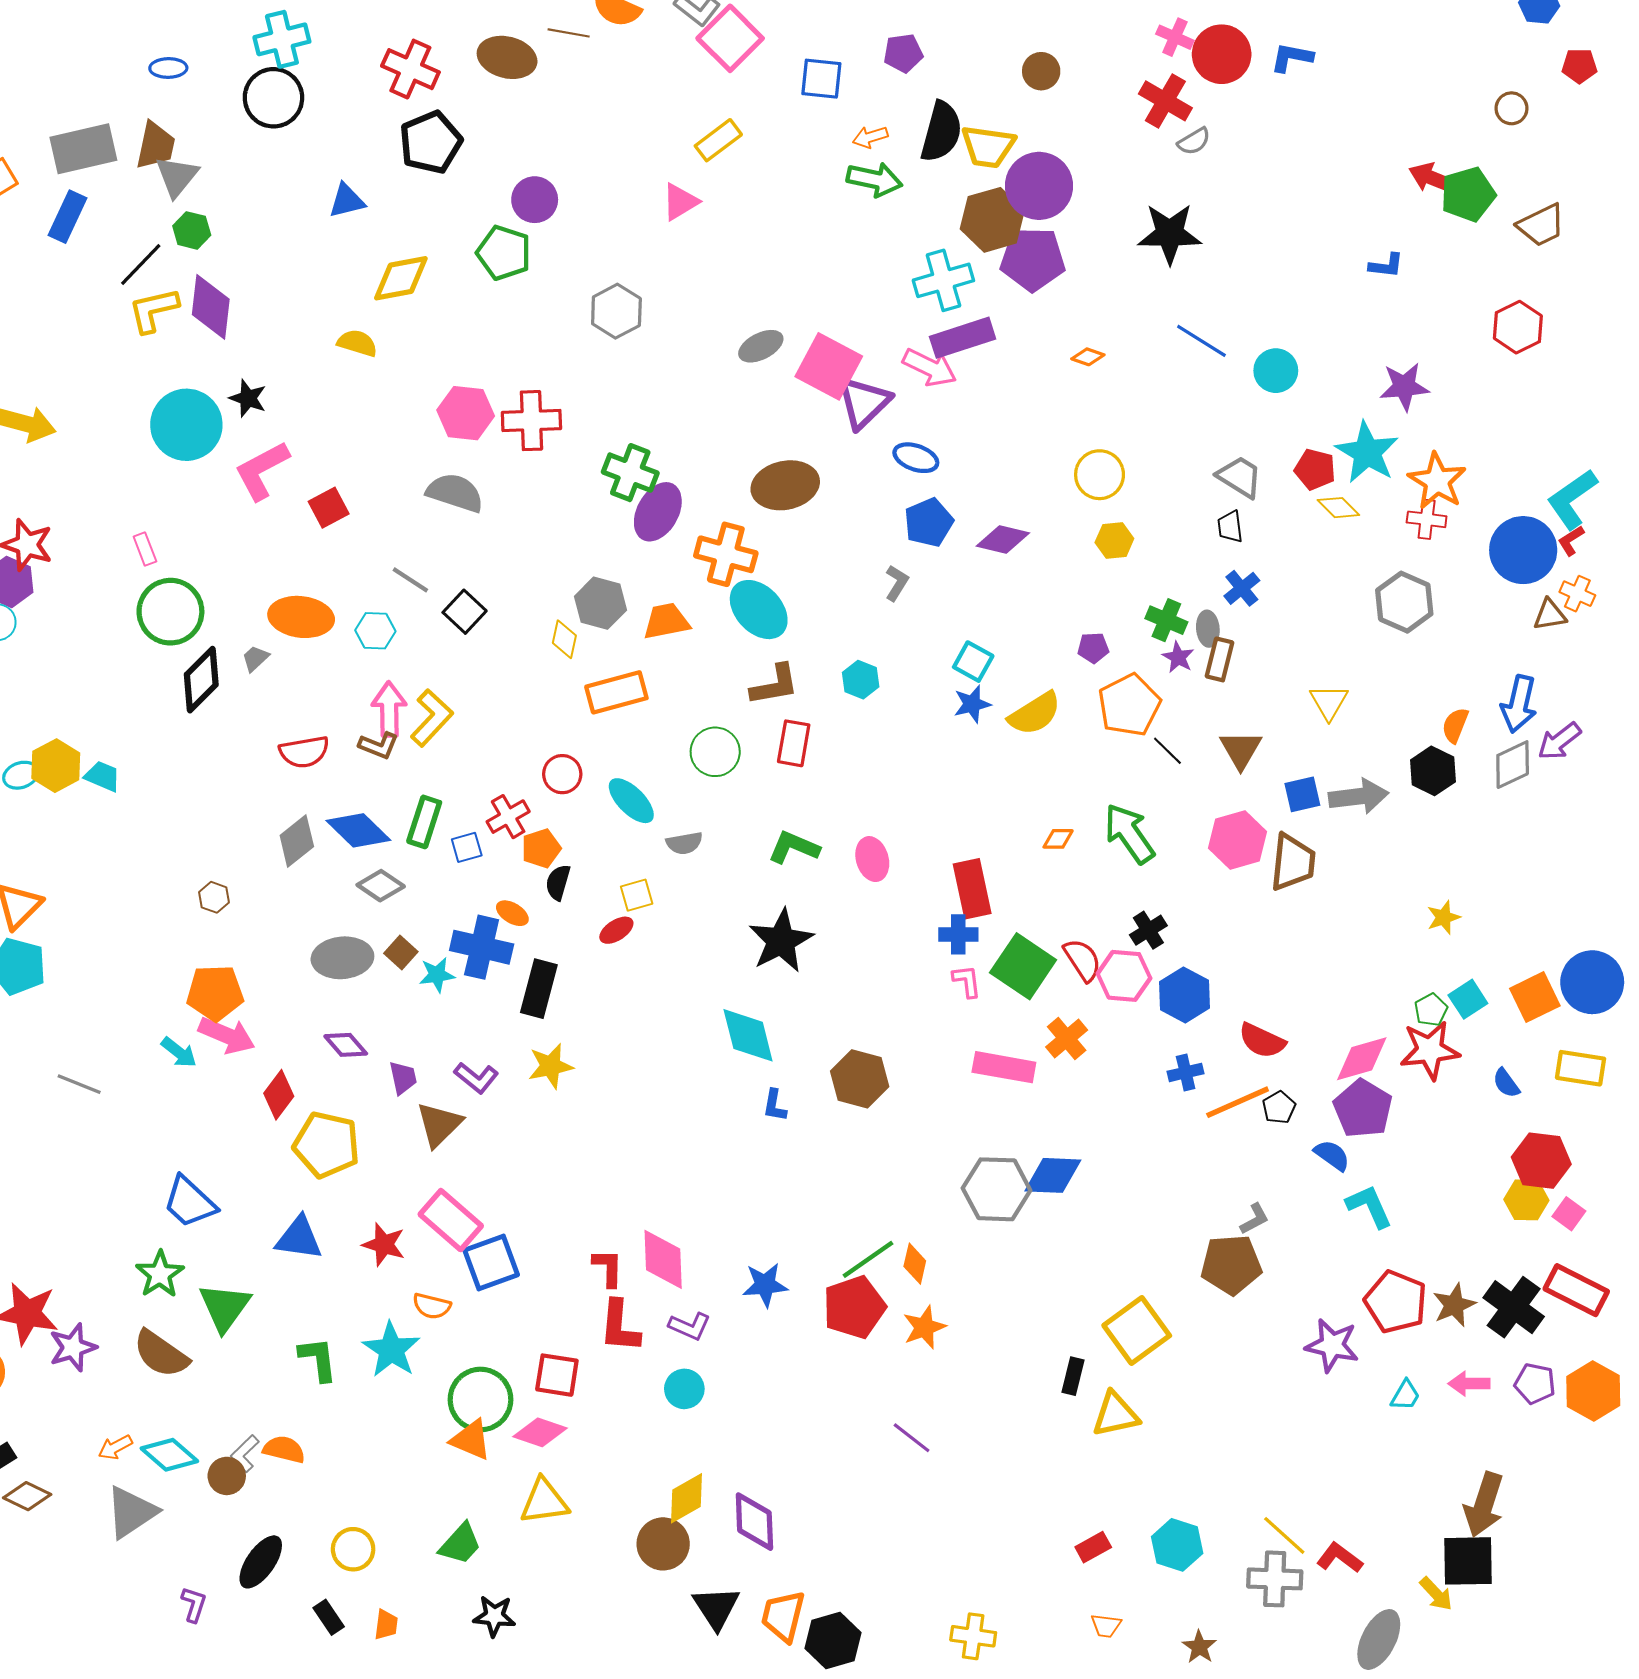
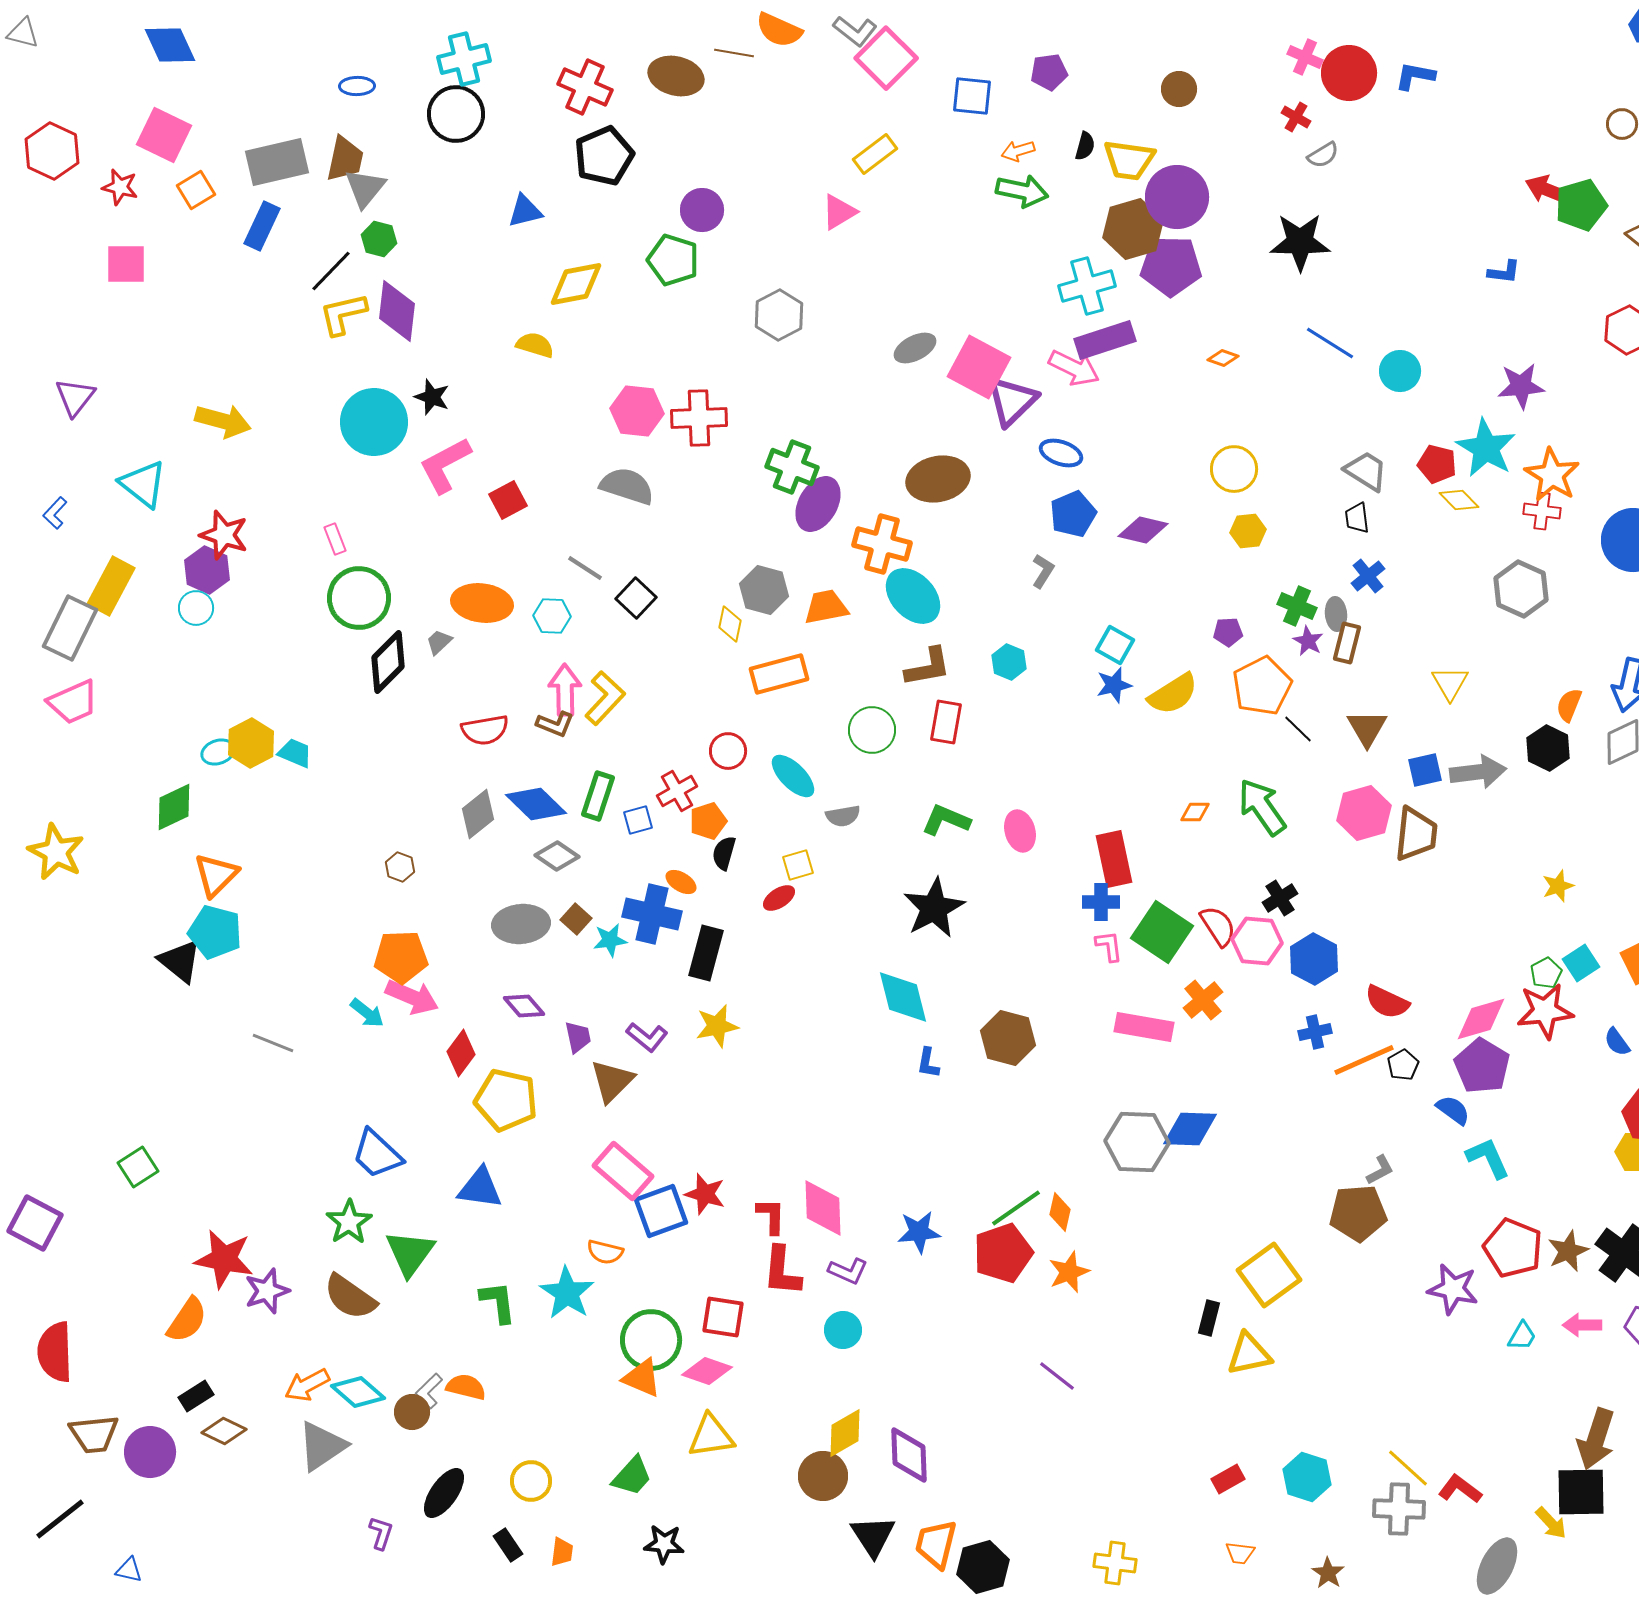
red cross: (1165, 101) -> (1296, 117), size x0.6
black semicircle: (941, 132) -> (1085, 146), size x0.5
red star: (384, 1244) -> (705, 1194), moved
orange arrow: (115, 1447) -> (307, 1385), size x1.4

